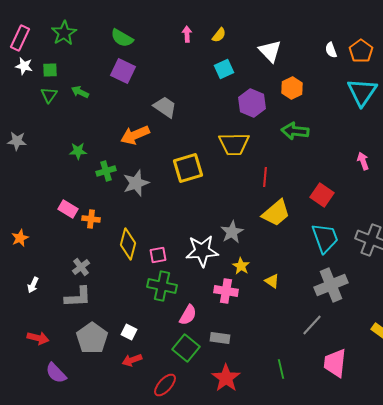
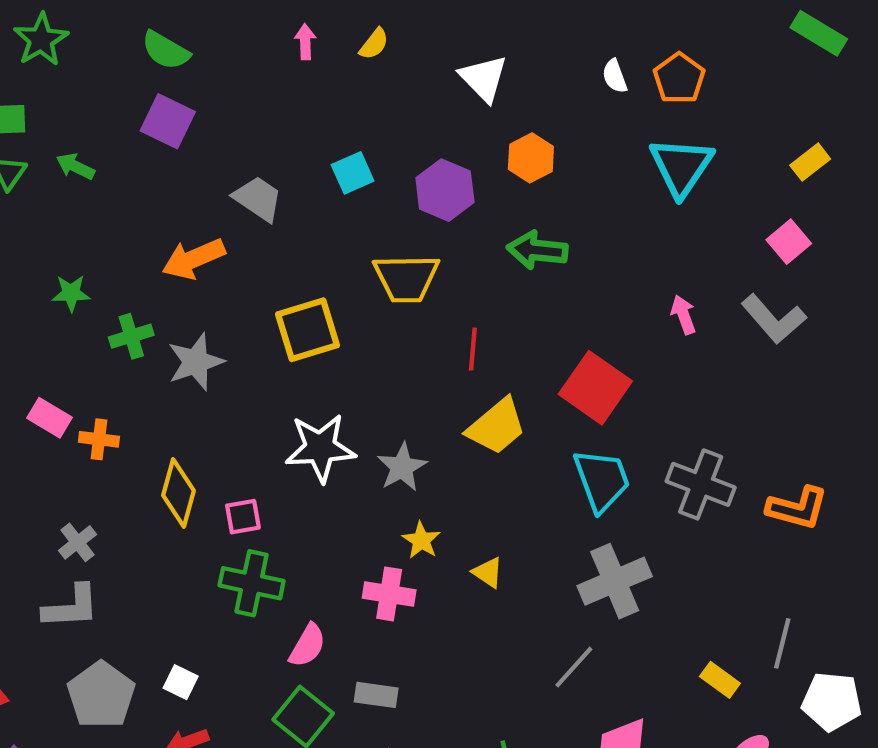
cyan square: (224, 69) -> (353, 173), moved
red square: (322, 195) -> (595, 388), size x1.4
white star: (202, 251) -> (320, 448), moved

